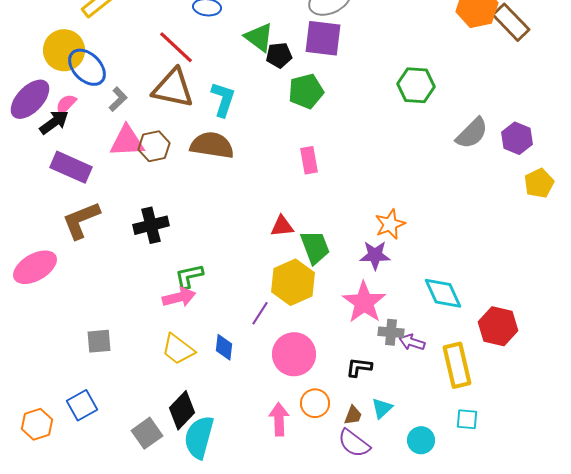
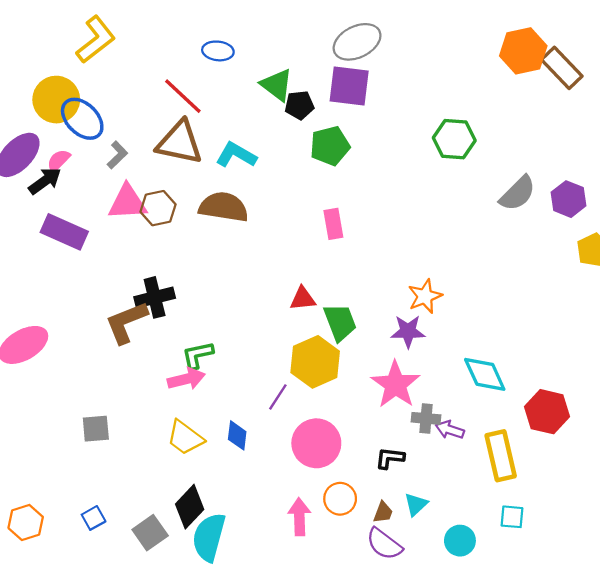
cyan L-shape: (223, 99) -> (236, 155), turned -78
brown L-shape: (81, 220) -> (126, 322), moved
blue square: (82, 405) -> (94, 518), moved, size x0.7

